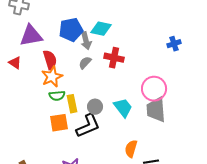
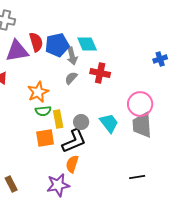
cyan diamond: (101, 29) -> (87, 44), turned 55
red semicircle: (50, 60) -> (36, 42), moved
orange semicircle: (131, 149) -> (72, 164), moved

